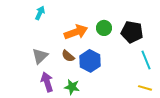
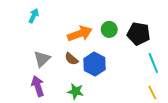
cyan arrow: (40, 13) -> (34, 16), moved
purple arrow: (47, 82) -> (38, 86), moved
yellow line: (145, 88) -> (152, 92), turned 48

